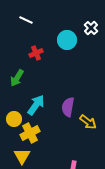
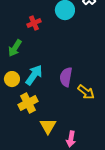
yellow circle: (14, 119) -> (12, 79), moved
yellow triangle: (22, 156) -> (48, 126), moved

